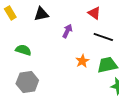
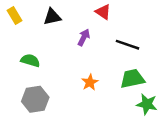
red triangle: (94, 13) -> (103, 12), moved
orange star: (82, 61) -> (90, 82), moved

